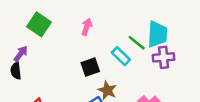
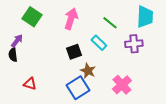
pink arrow: (87, 27) -> (71, 19), size x1.5
cyan trapezoid: (157, 34) -> (145, 17), moved
green line: (137, 43) -> (110, 23), moved

